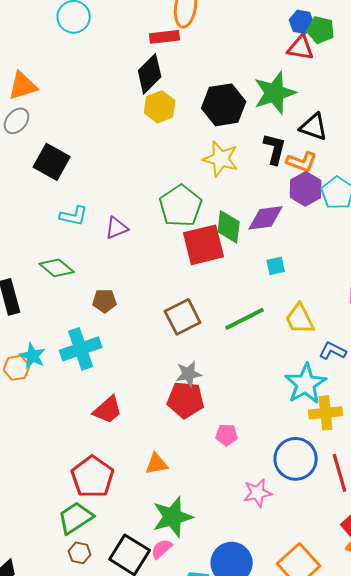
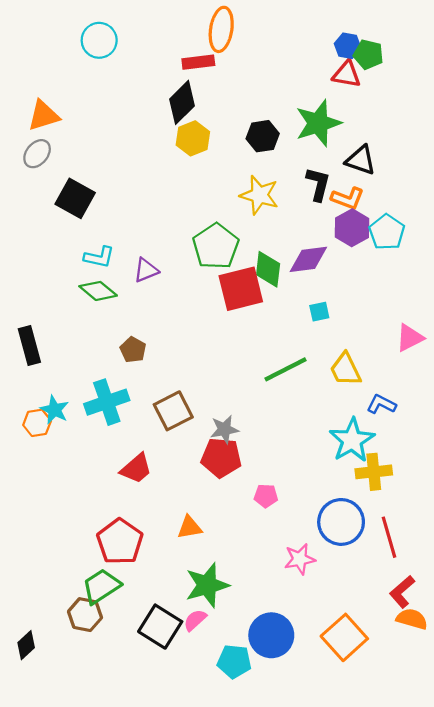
black hexagon: (224, 105) -> (263, 136), size x0.7
green diamond: (57, 268) -> (98, 291), moved
brown pentagon: (105, 301) -> (133, 350), turned 30
brown square: (183, 317) -> (173, 411), moved
brown hexagon: (80, 553) -> (85, 615), moved, size x1.4

